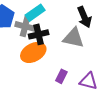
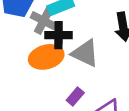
gray triangle: (74, 38) -> (85, 53), moved

